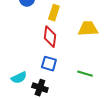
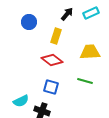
red diamond: (50, 37) -> (52, 60), turned -60
green line: (85, 74) -> (85, 81), moved

